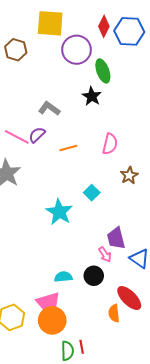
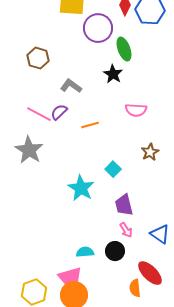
brown hexagon: (16, 50) -> (38, 58), moved
pink semicircle: (110, 144) -> (136, 110), moved, turned 80
purple trapezoid: (116, 238) -> (124, 205), moved

